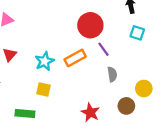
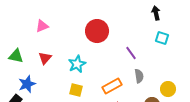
red circle: (90, 25) -> (97, 31), moved
orange rectangle: (75, 58) -> (112, 86), moved

